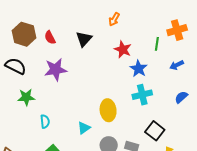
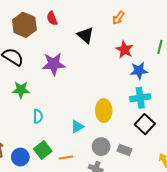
red semicircle: (50, 38) -> (52, 18), moved
black triangle: (84, 39) -> (85, 35), turned -36
blue star: (139, 69) -> (139, 71), turned 30
black square: (155, 131) -> (145, 124), moved

